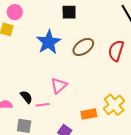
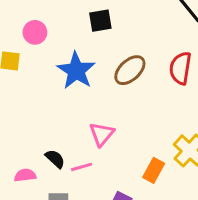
pink circle: (15, 12) -> (35, 32), moved
orange rectangle: (89, 114) -> (154, 170), turned -42

